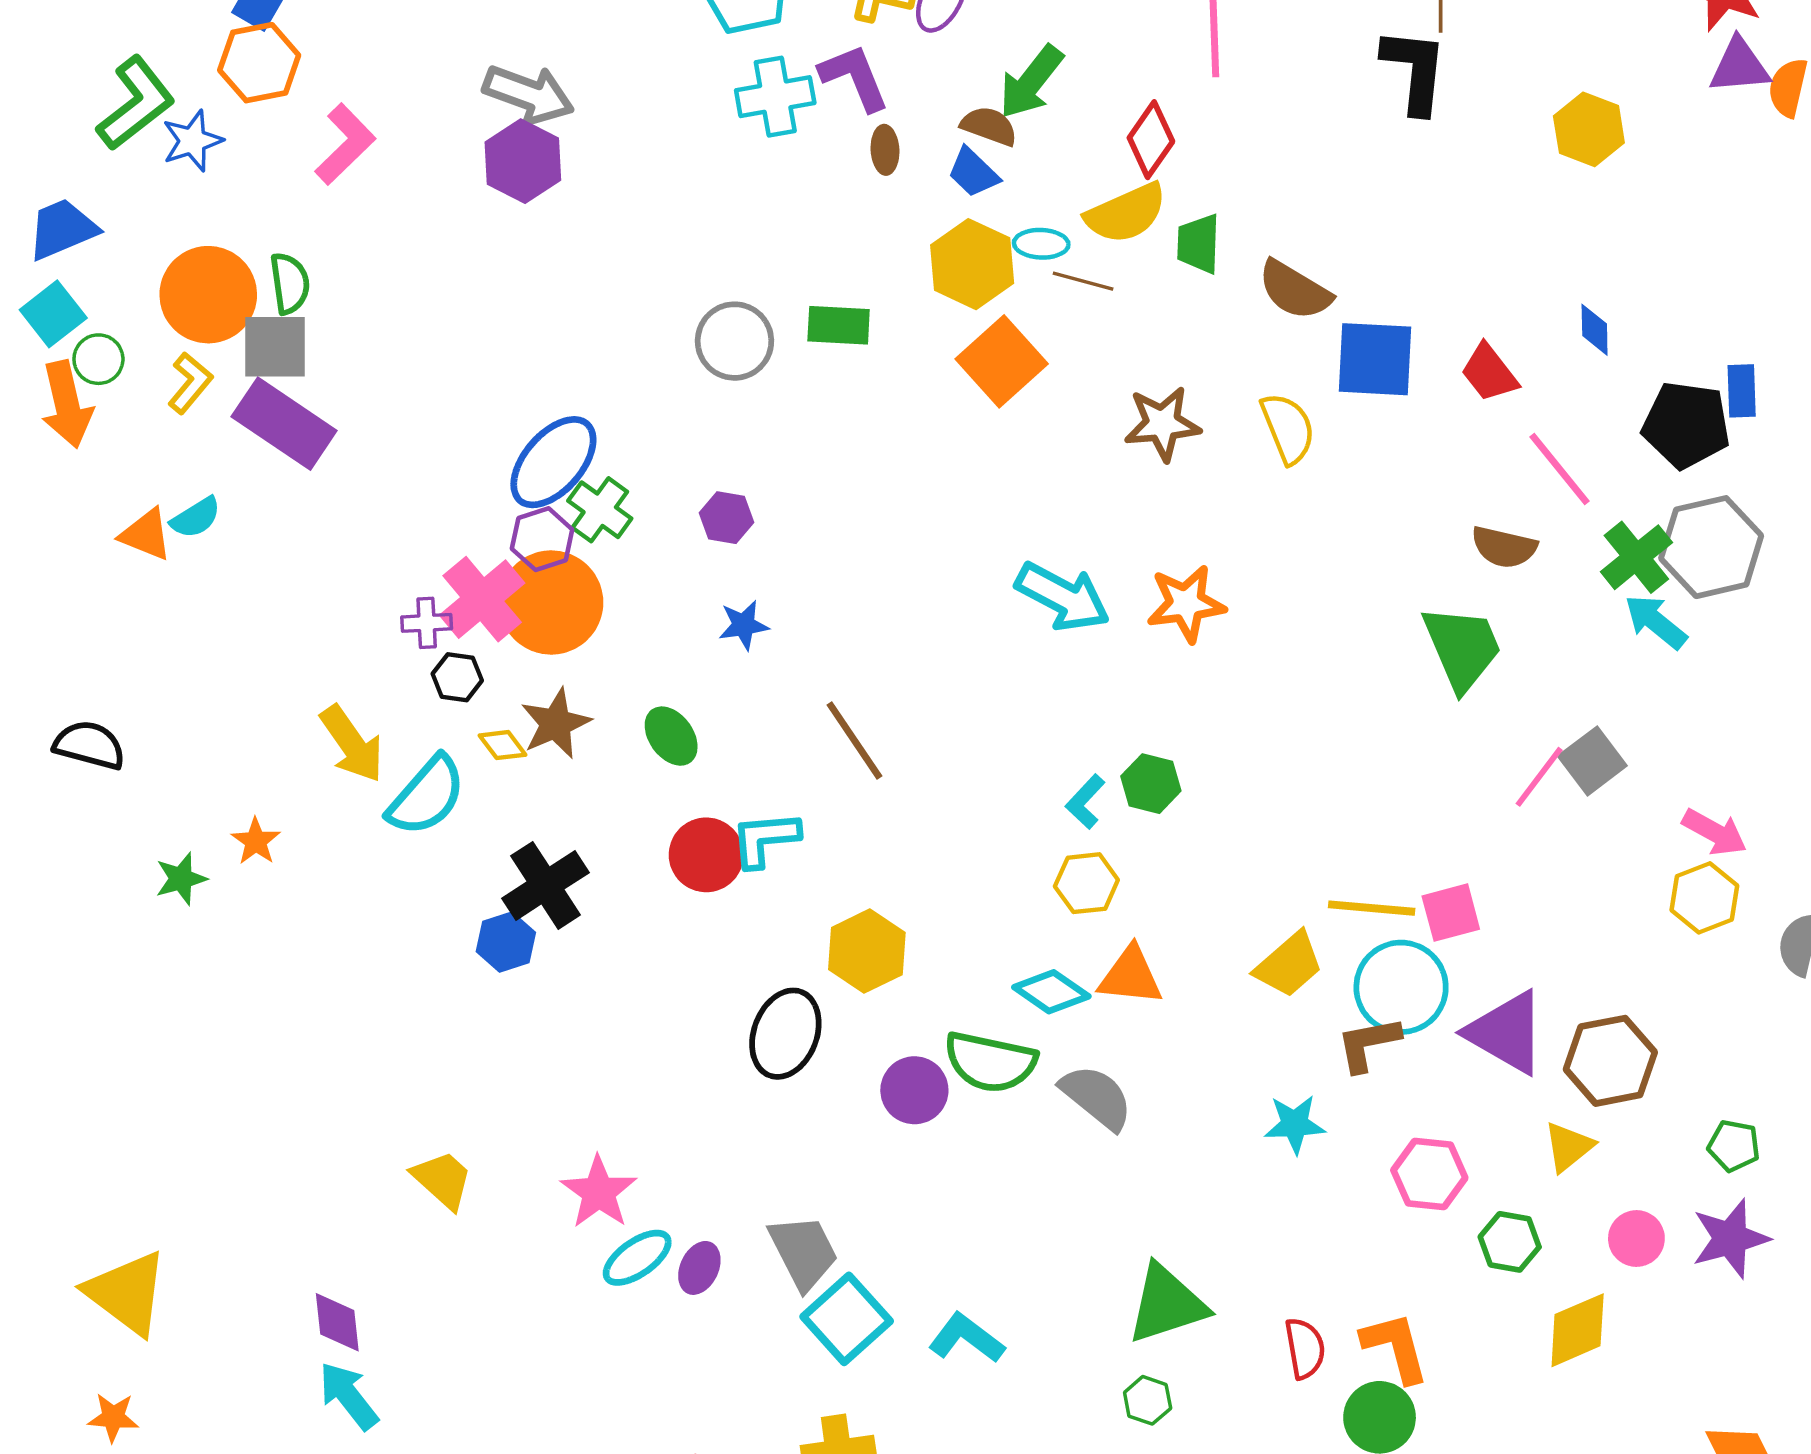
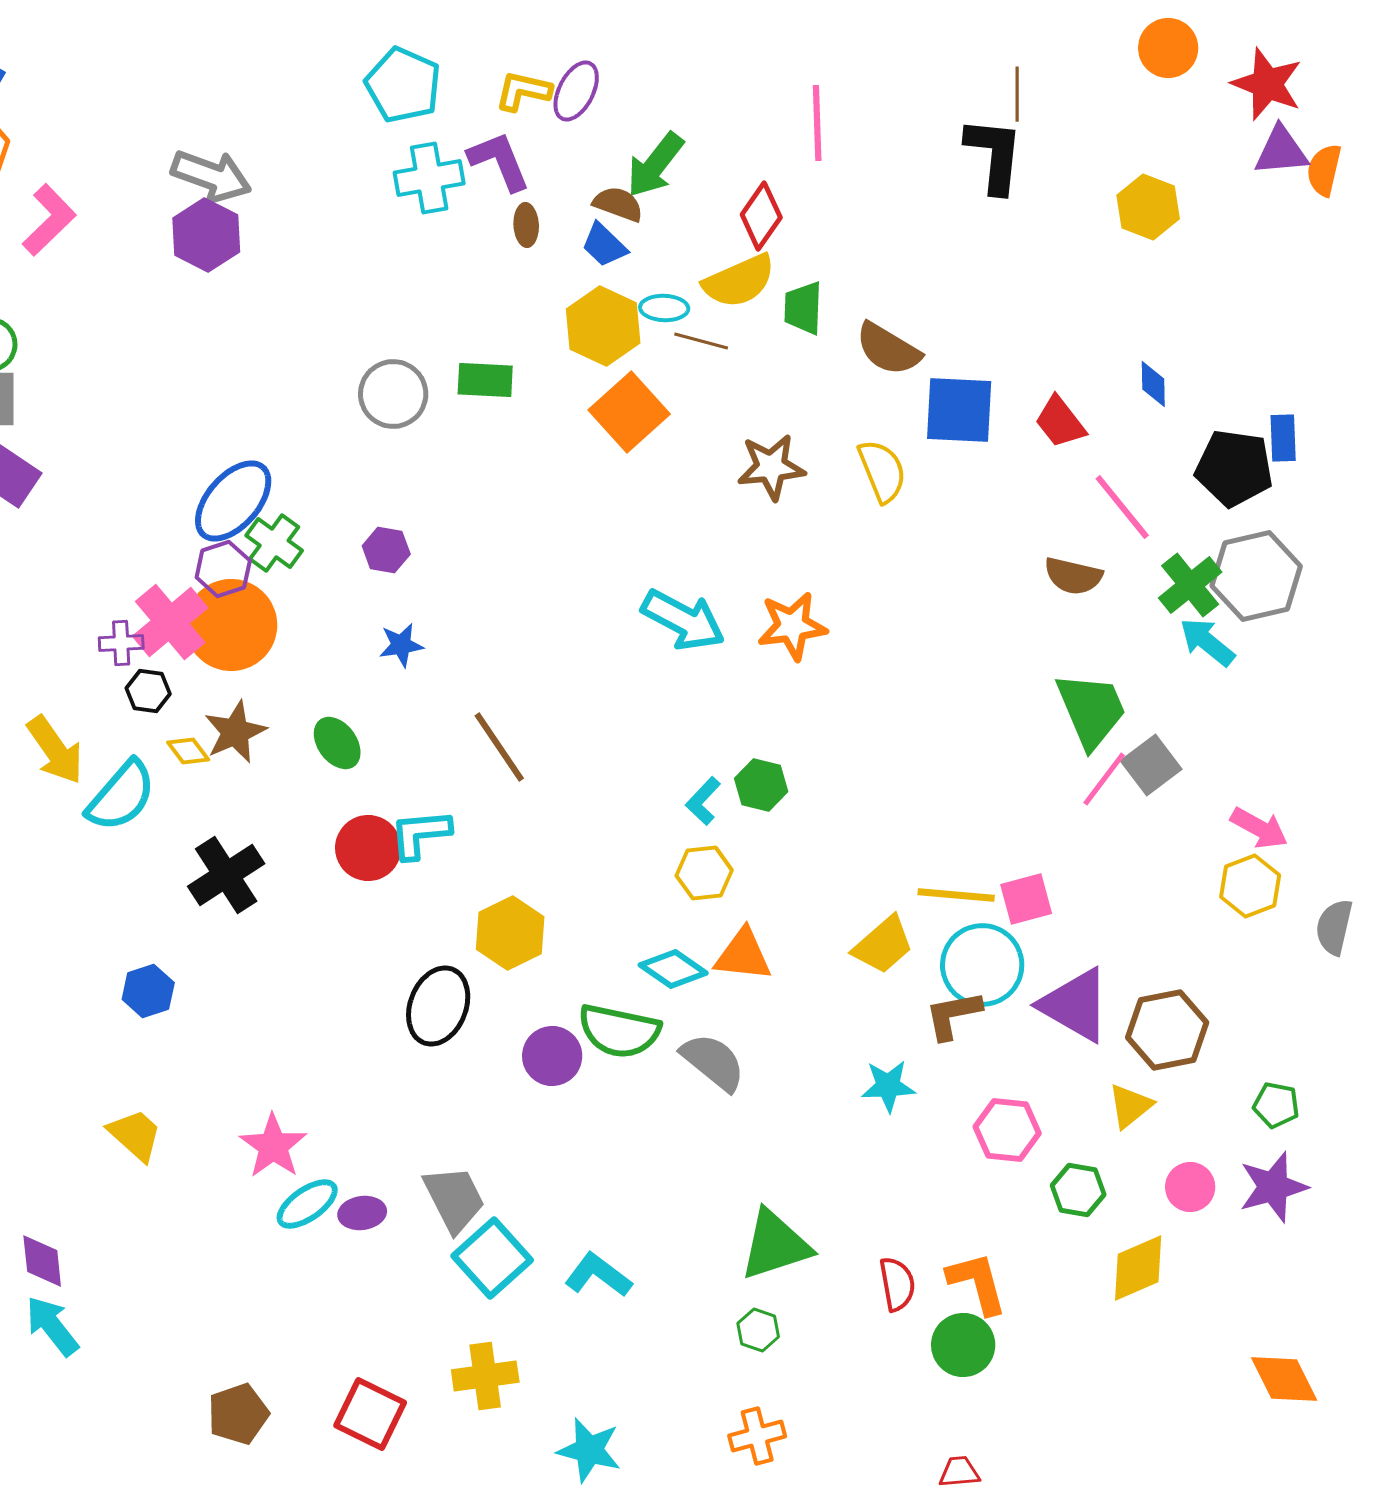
green trapezoid: (1462, 648) -> (1091, 710), moved
blue hexagon: (506, 942) -> (148, 991), moved
purple ellipse: (699, 1268) -> (362, 1213), turned 57

